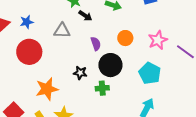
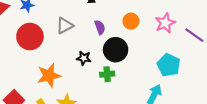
gray triangle: (62, 31) -> (65, 26), moved, turned -30
cyan pentagon: (150, 73) -> (169, 65), moved

